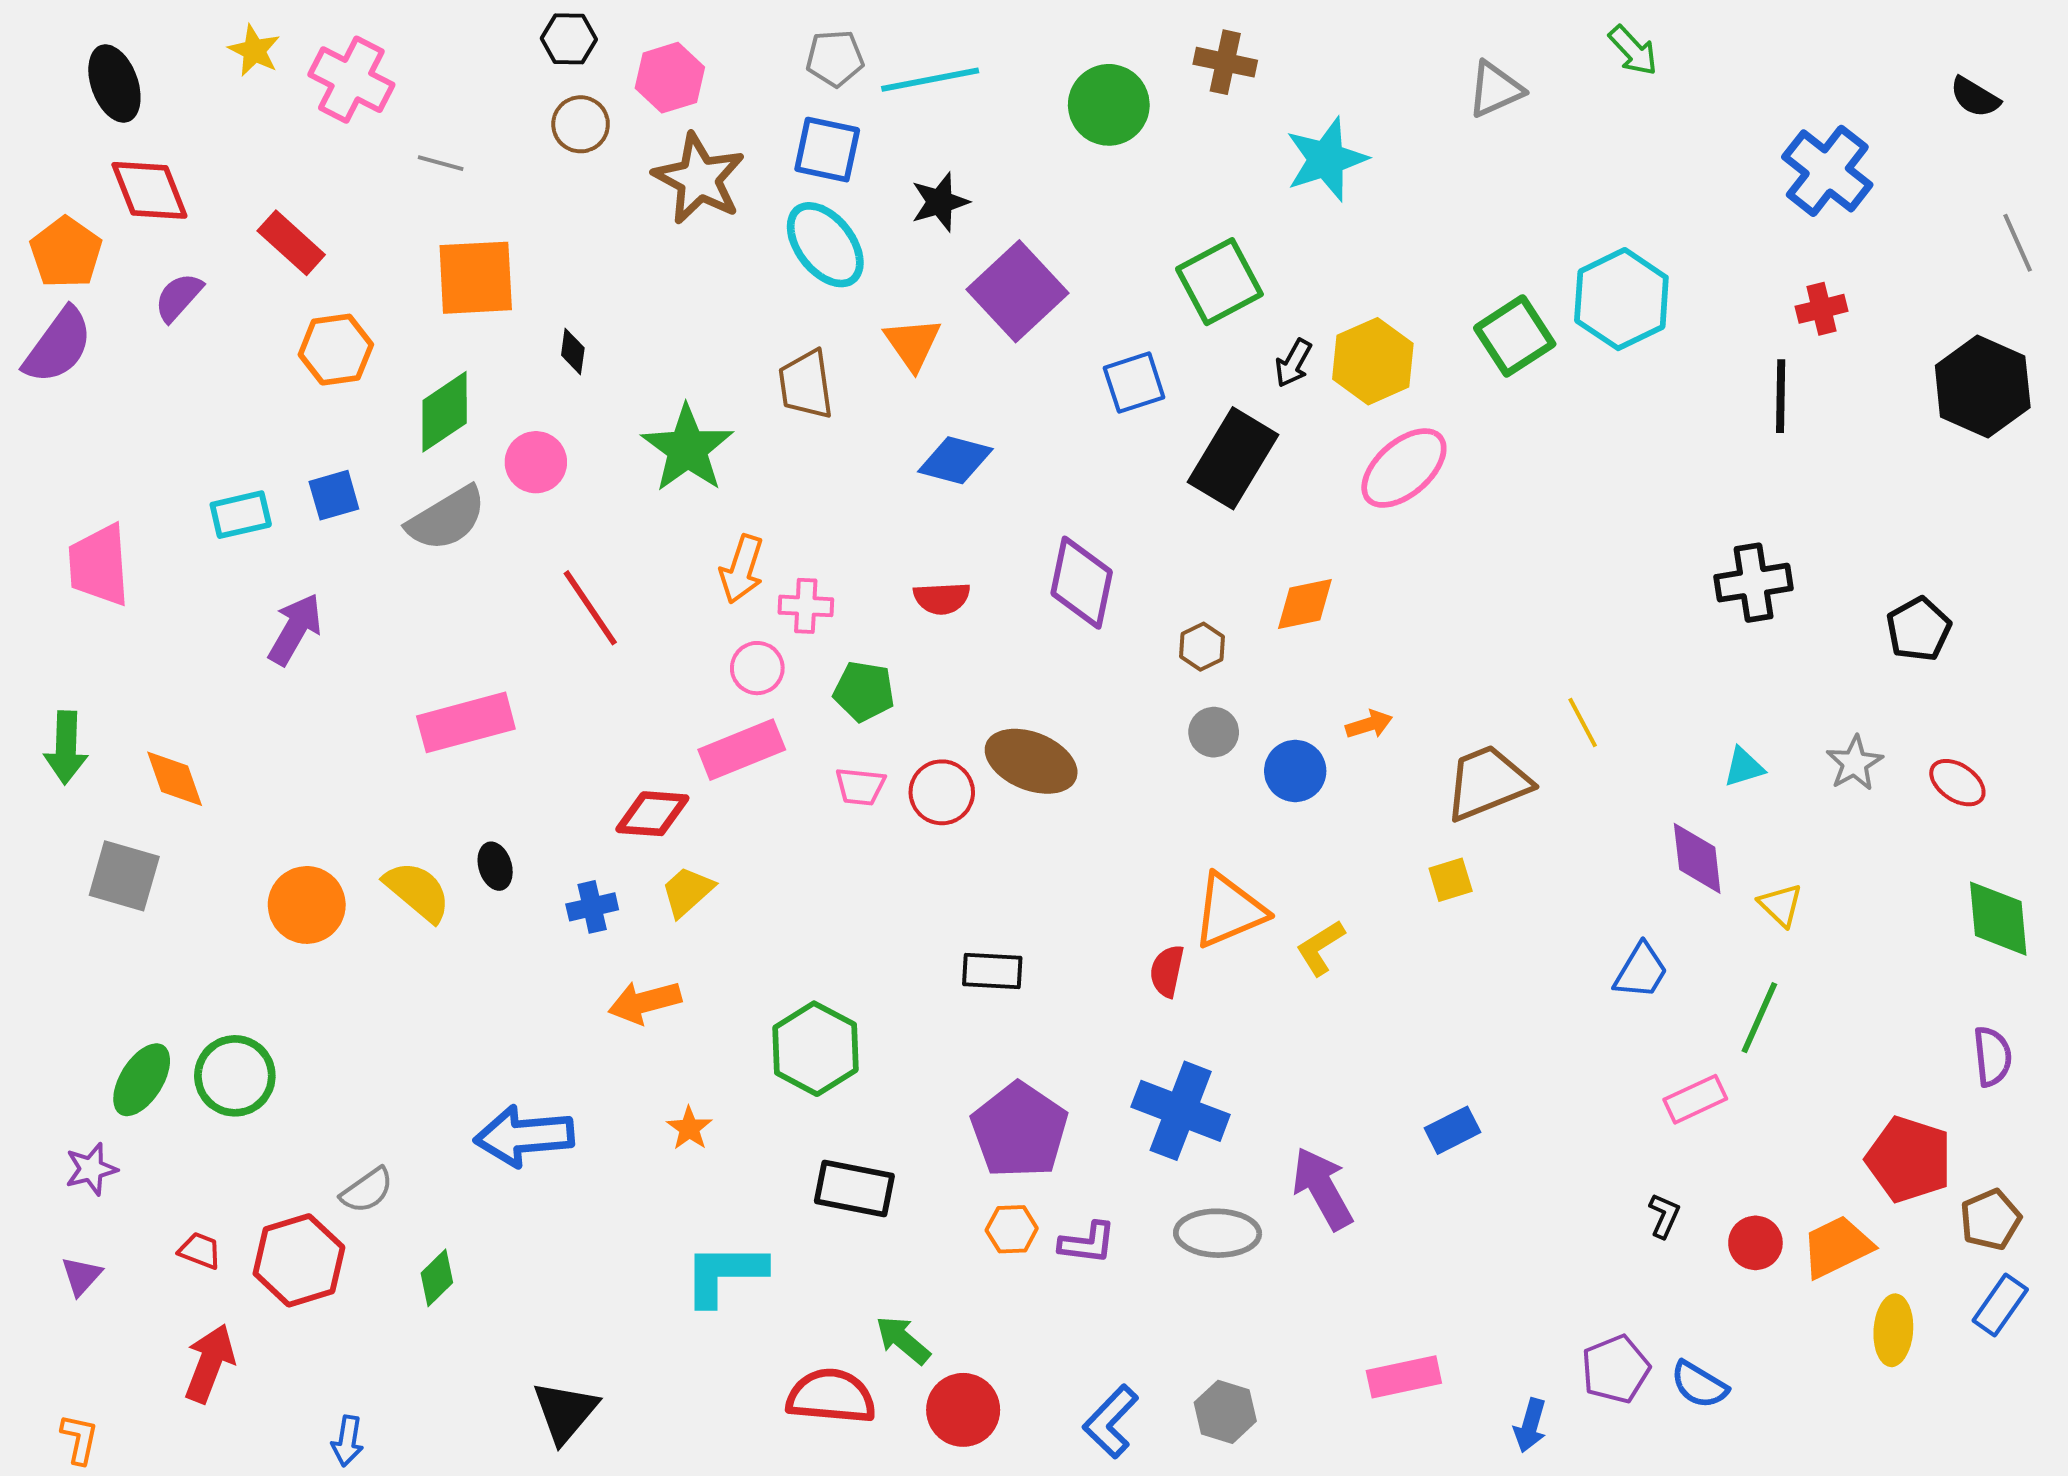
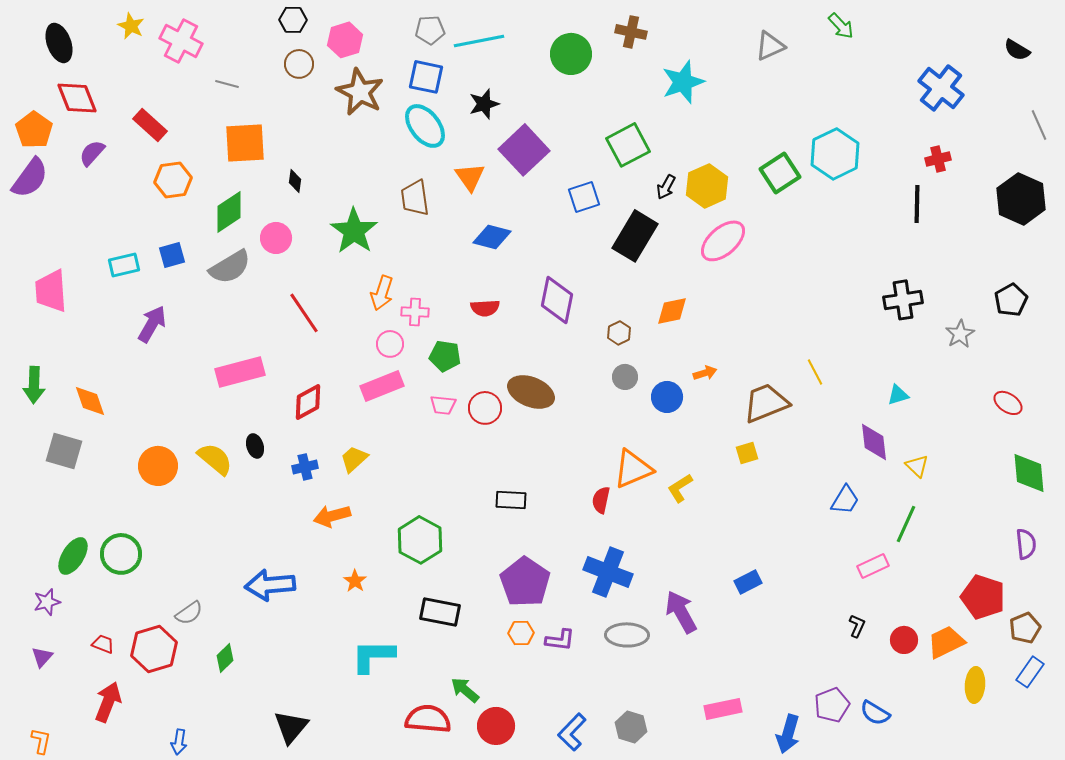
black pentagon: (1919, 629) -> (1011, 300), moved
gray star: (1854, 763) -> (960, 334), moved
red diamond: (652, 814) -> (308, 402), moved, turned -33
blue arrow: (1530, 1425) -> (788, 734), size x1.4

